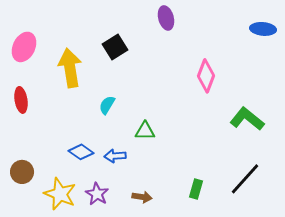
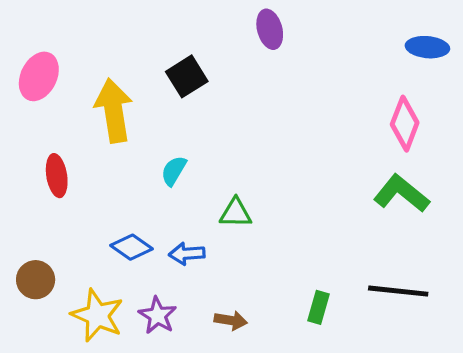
pink diamond: (206, 76) -> (405, 124), moved
red ellipse: (21, 100) -> (57, 176), moved
black line: (245, 179) -> (398, 291), turned 54

